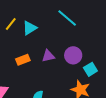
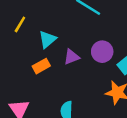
cyan triangle: (30, 28) -> (47, 39), moved

